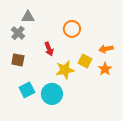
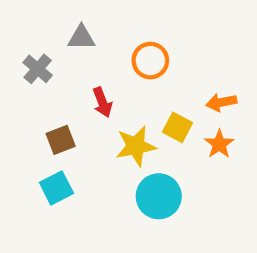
gray triangle: (28, 17) -> (81, 38), moved
brown square: (18, 60) -> (61, 140), moved, turned -32
cyan circle: (52, 94) -> (159, 196), moved

